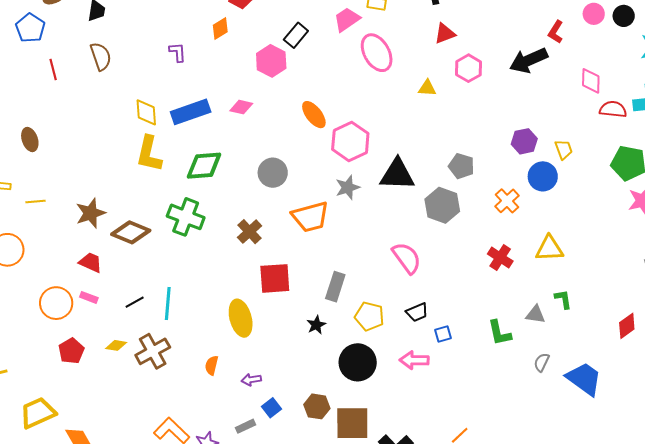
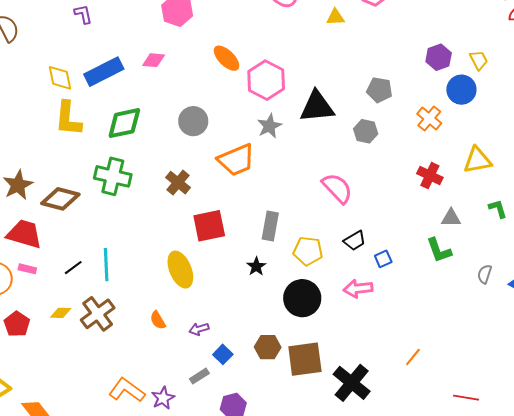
gray hexagon: (442, 205) -> (366, 131), size x0.7
red trapezoid: (91, 262) -> (24, 234), size x1.5
gray triangle: (536, 314) -> (451, 218), moved
orange semicircle: (212, 365) -> (158, 320), turned -36

